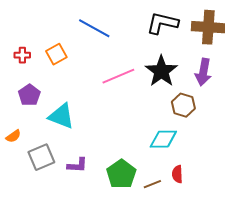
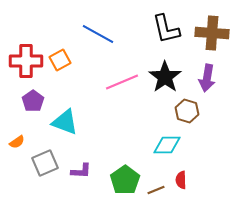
black L-shape: (162, 23) -> (166, 29), turned -116
red cross: (22, 55) -> (26, 61), size x2.0

